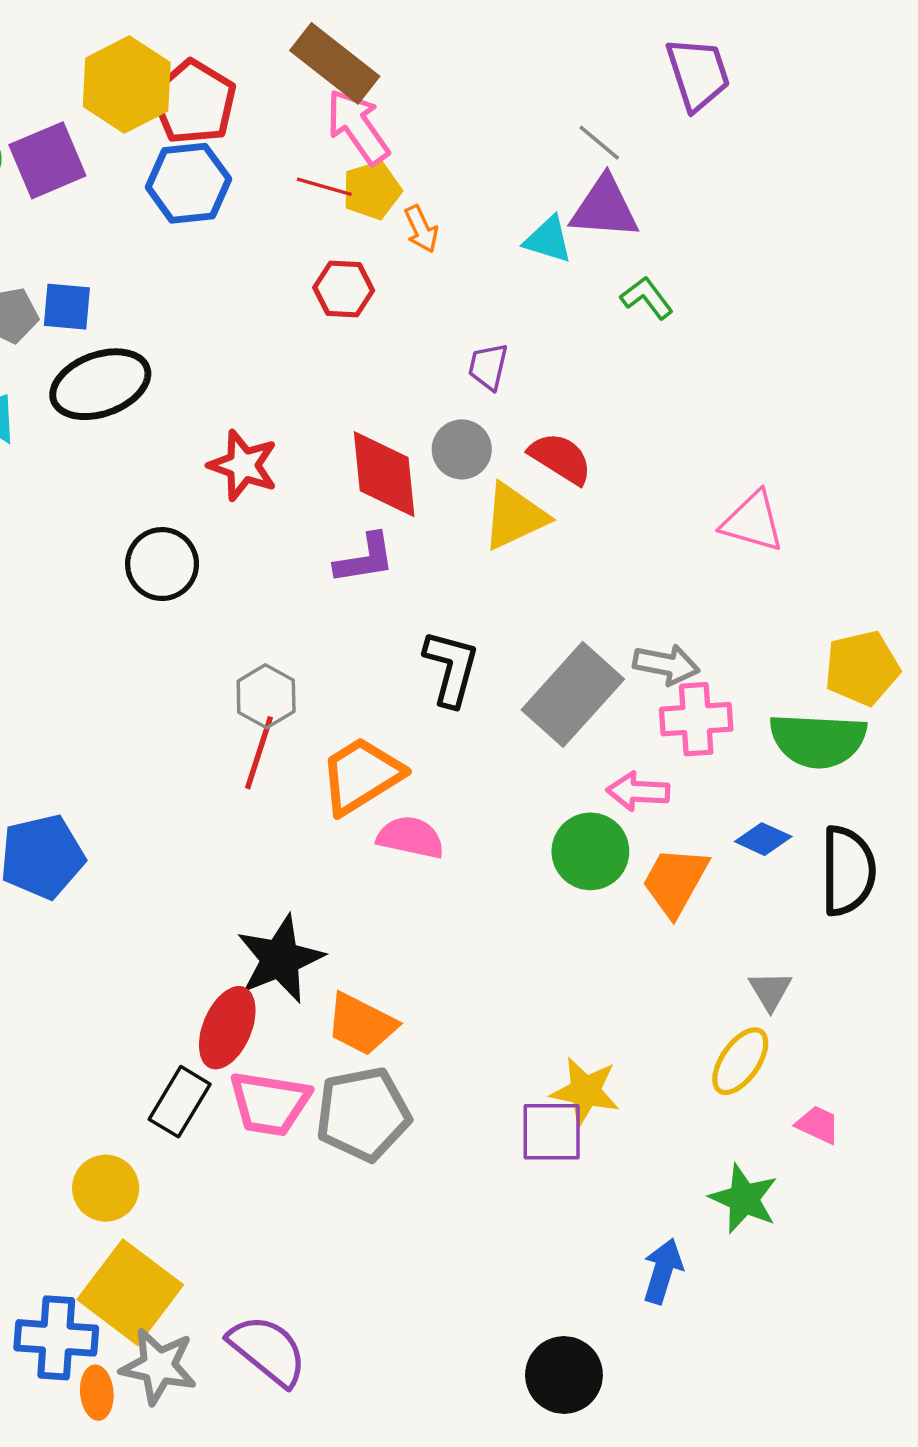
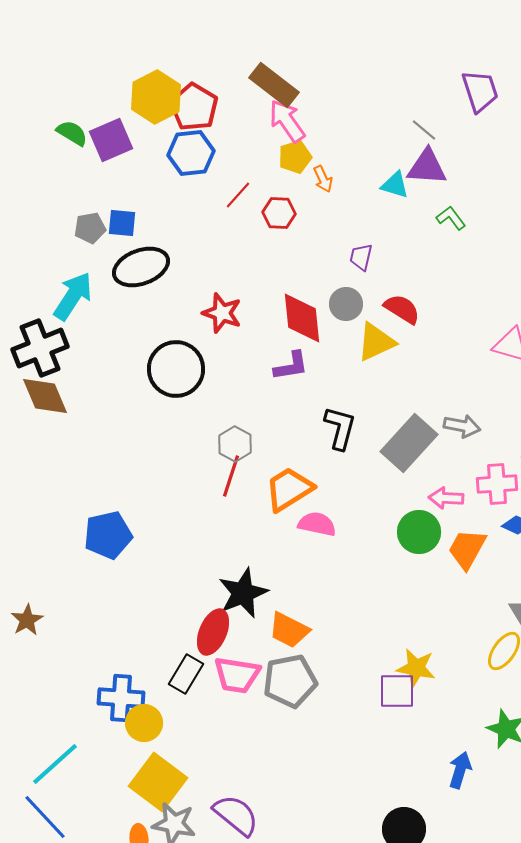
red line: (324, 187) -> (238, 195), moved, turned -64
black circle: (162, 564) -> (176, 369), size x1.4
pink cross: (696, 719) -> (497, 484), moved
blue cross: (56, 1338) -> (121, 698), moved

